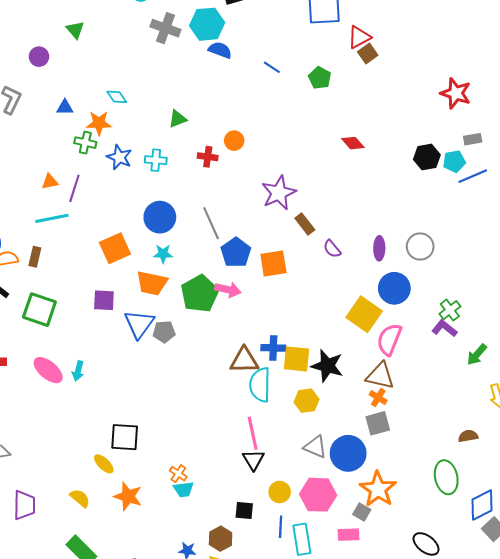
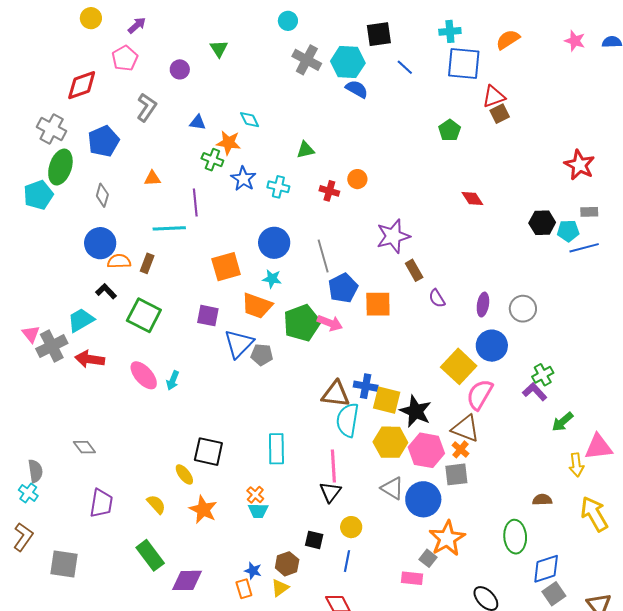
blue line: (272, 67) -> (405, 67), moved
orange triangle: (50, 182) -> (152, 178), moved
purple line: (74, 188) -> (195, 203), turned -32
yellow hexagon: (307, 401) -> (390, 442), size x1.4
pink hexagon: (318, 495) -> (426, 450), moved
cyan rectangle: (302, 539) -> (276, 449), moved

